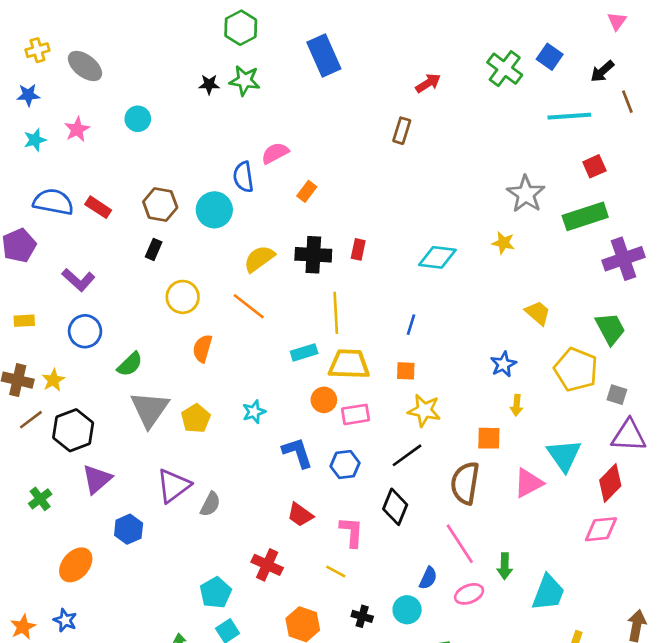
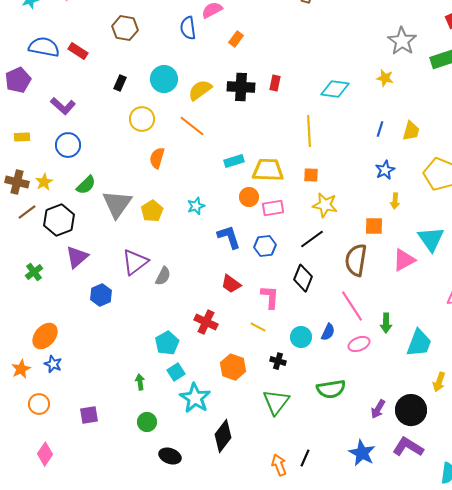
brown hexagon: (160, 205) -> (125, 28), moved
cyan circle: (214, 210) -> (164, 79), moved
yellow line: (336, 313) -> (309, 131), moved
yellow trapezoid: (538, 313) -> (411, 131), turned 65
blue line: (411, 325) -> (380, 129), moved
green semicircle: (130, 364) -> (86, 185), moved
orange ellipse: (76, 565) -> (45, 336), moved
cyan circle: (407, 610) -> (301, 337), moved

